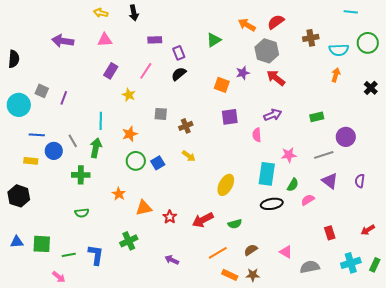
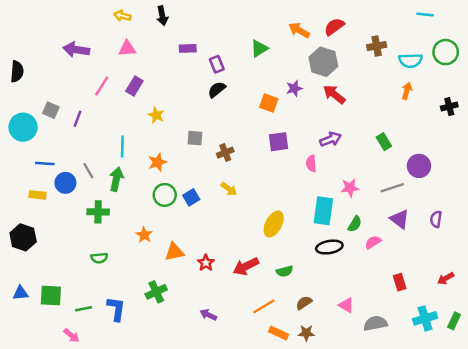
pink line: (146, 71) -> (102, 86), moved
black cross: (371, 88) -> (449, 107), turned 32
green rectangle: (317, 117) -> (384, 142), turned 72

